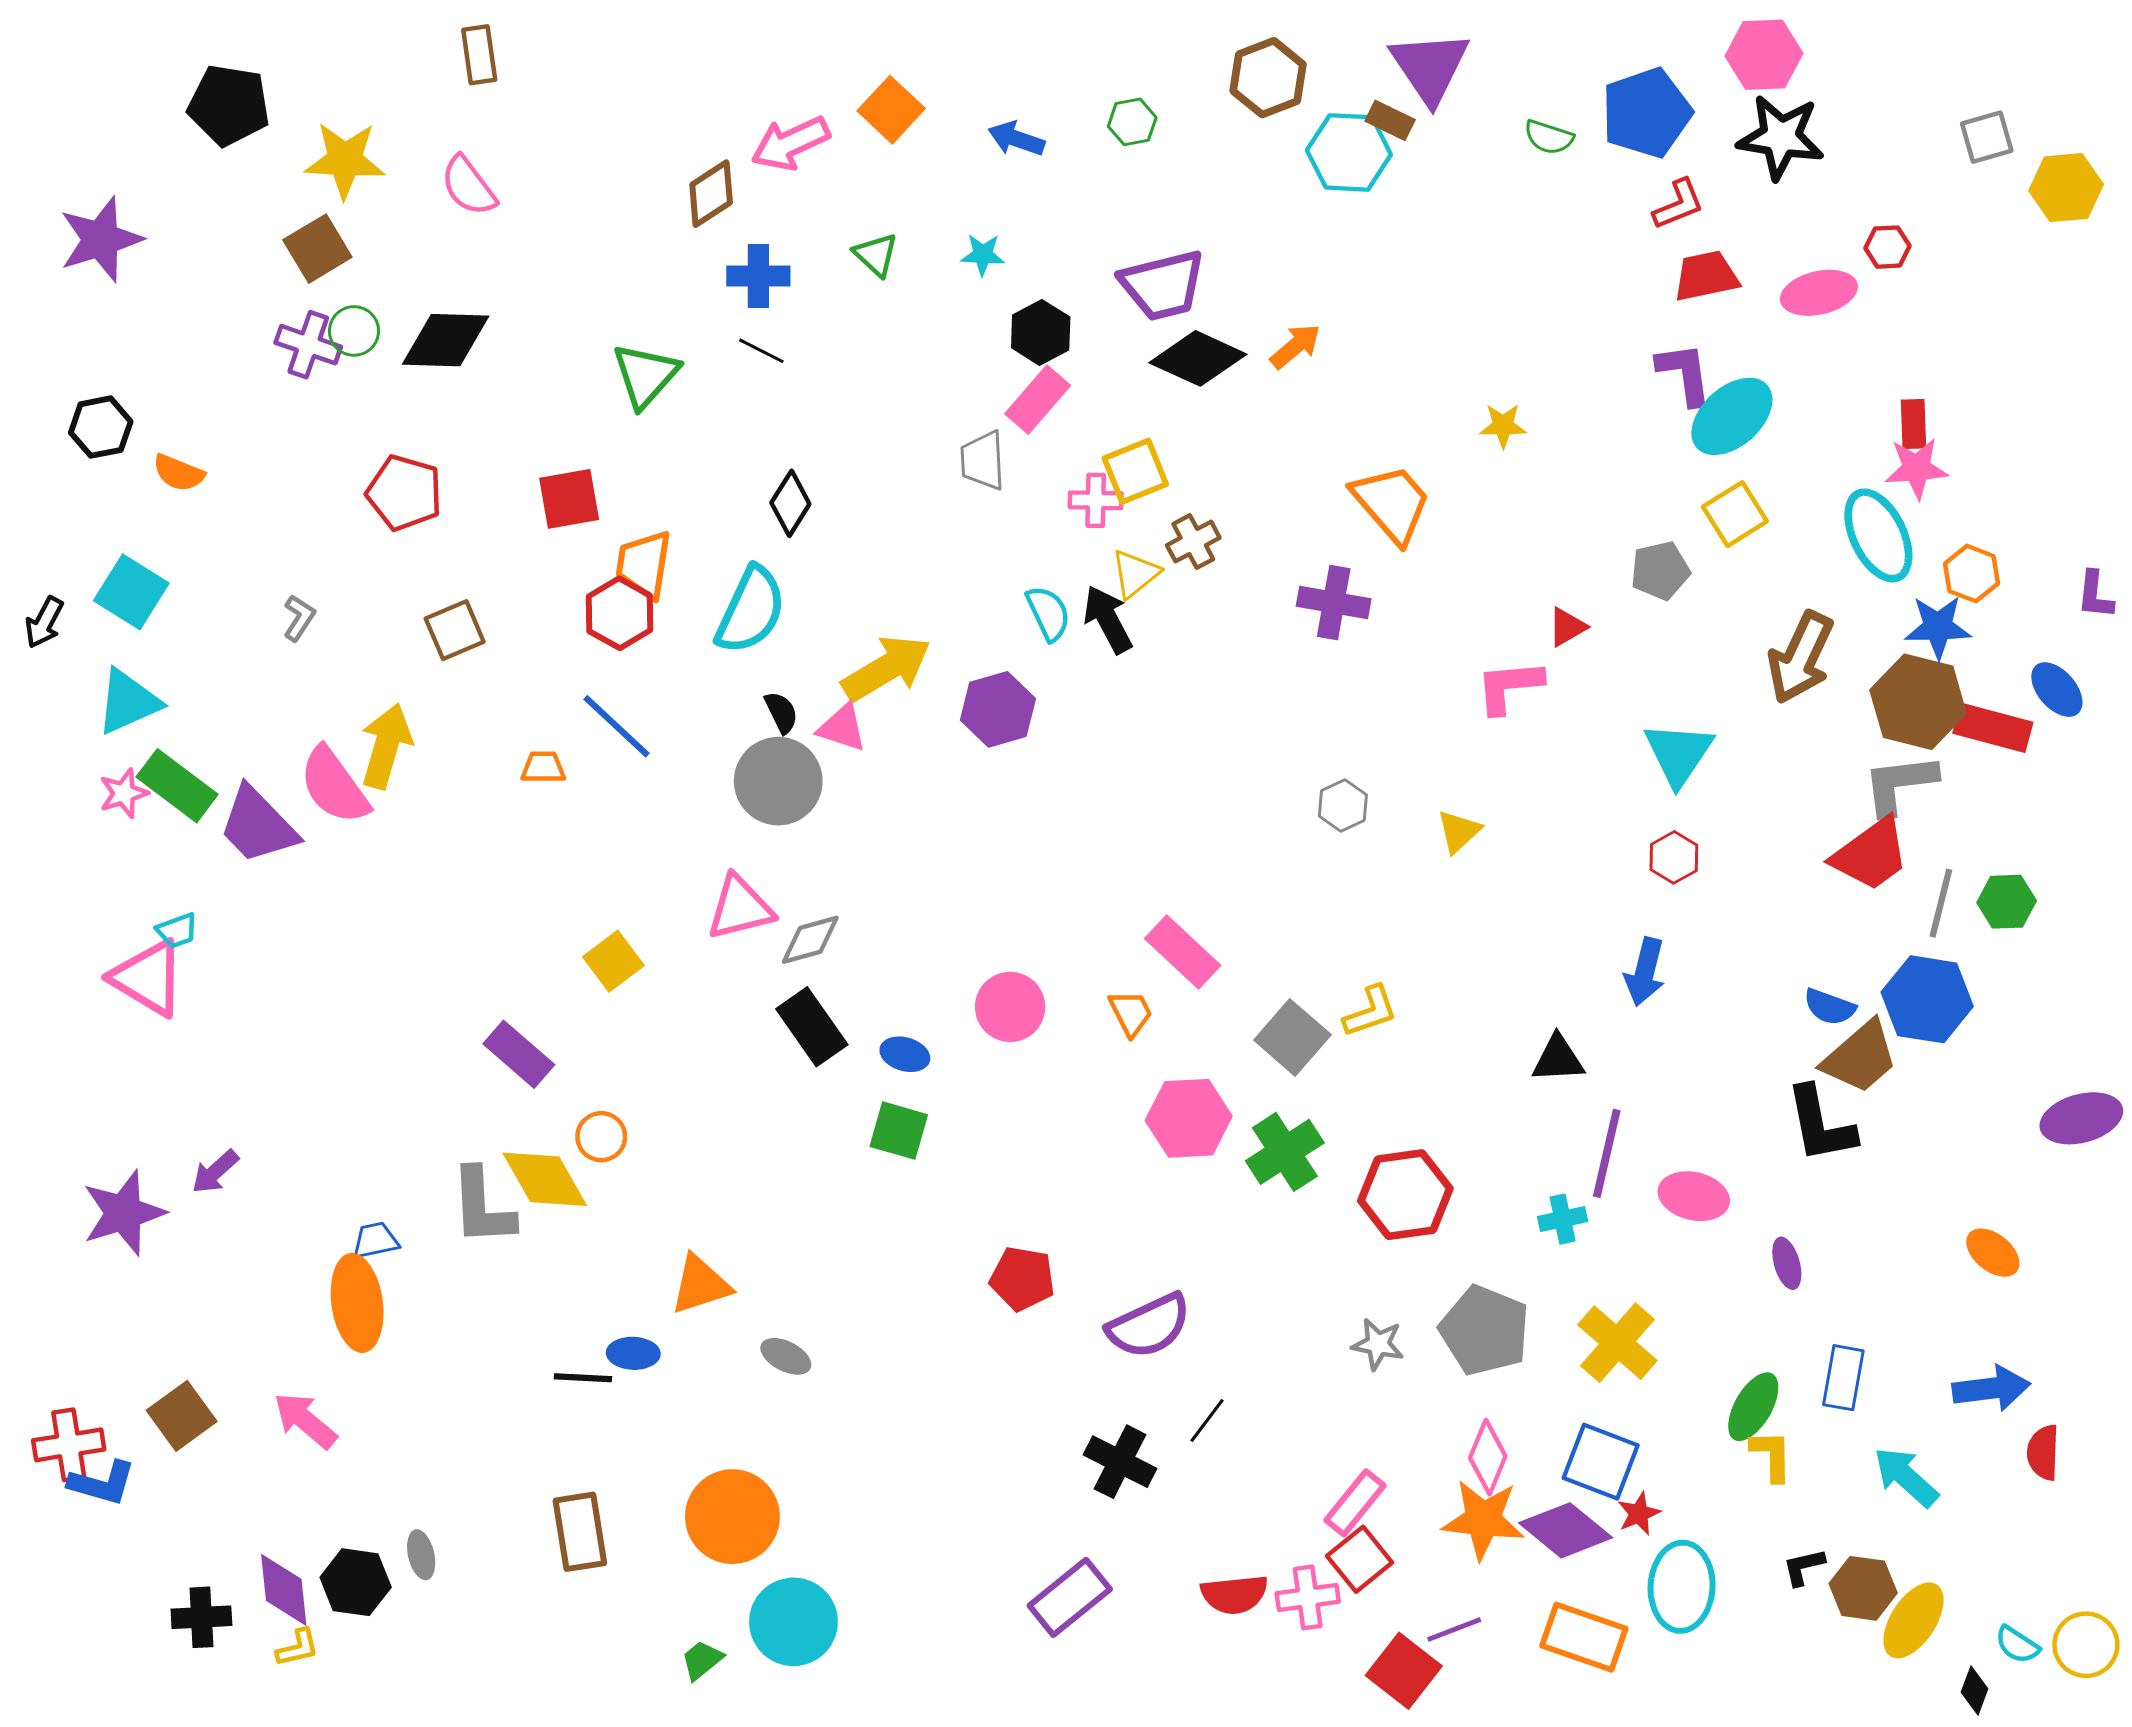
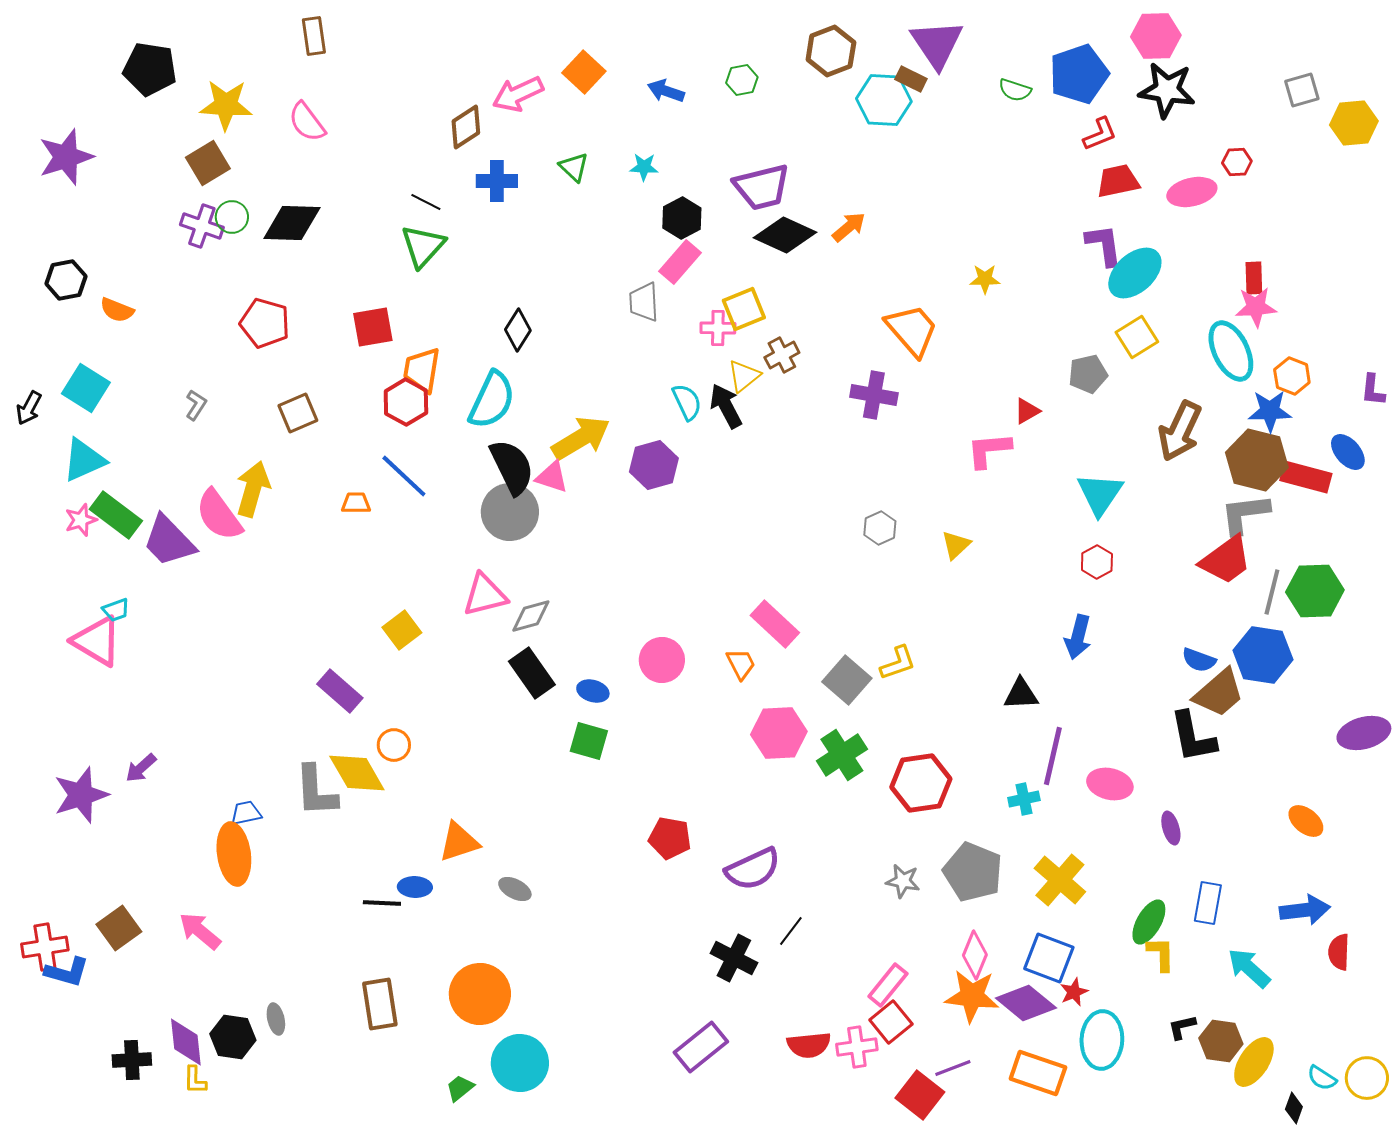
black line: (761, 351) -> (426, 202), moved
black semicircle: (781, 712) -> (512, 467), size x2.0
green hexagon: (2007, 902) -> (1315, 591), size x1.5
yellow L-shape: (298, 1648) -> (195, 1080), turned 104

